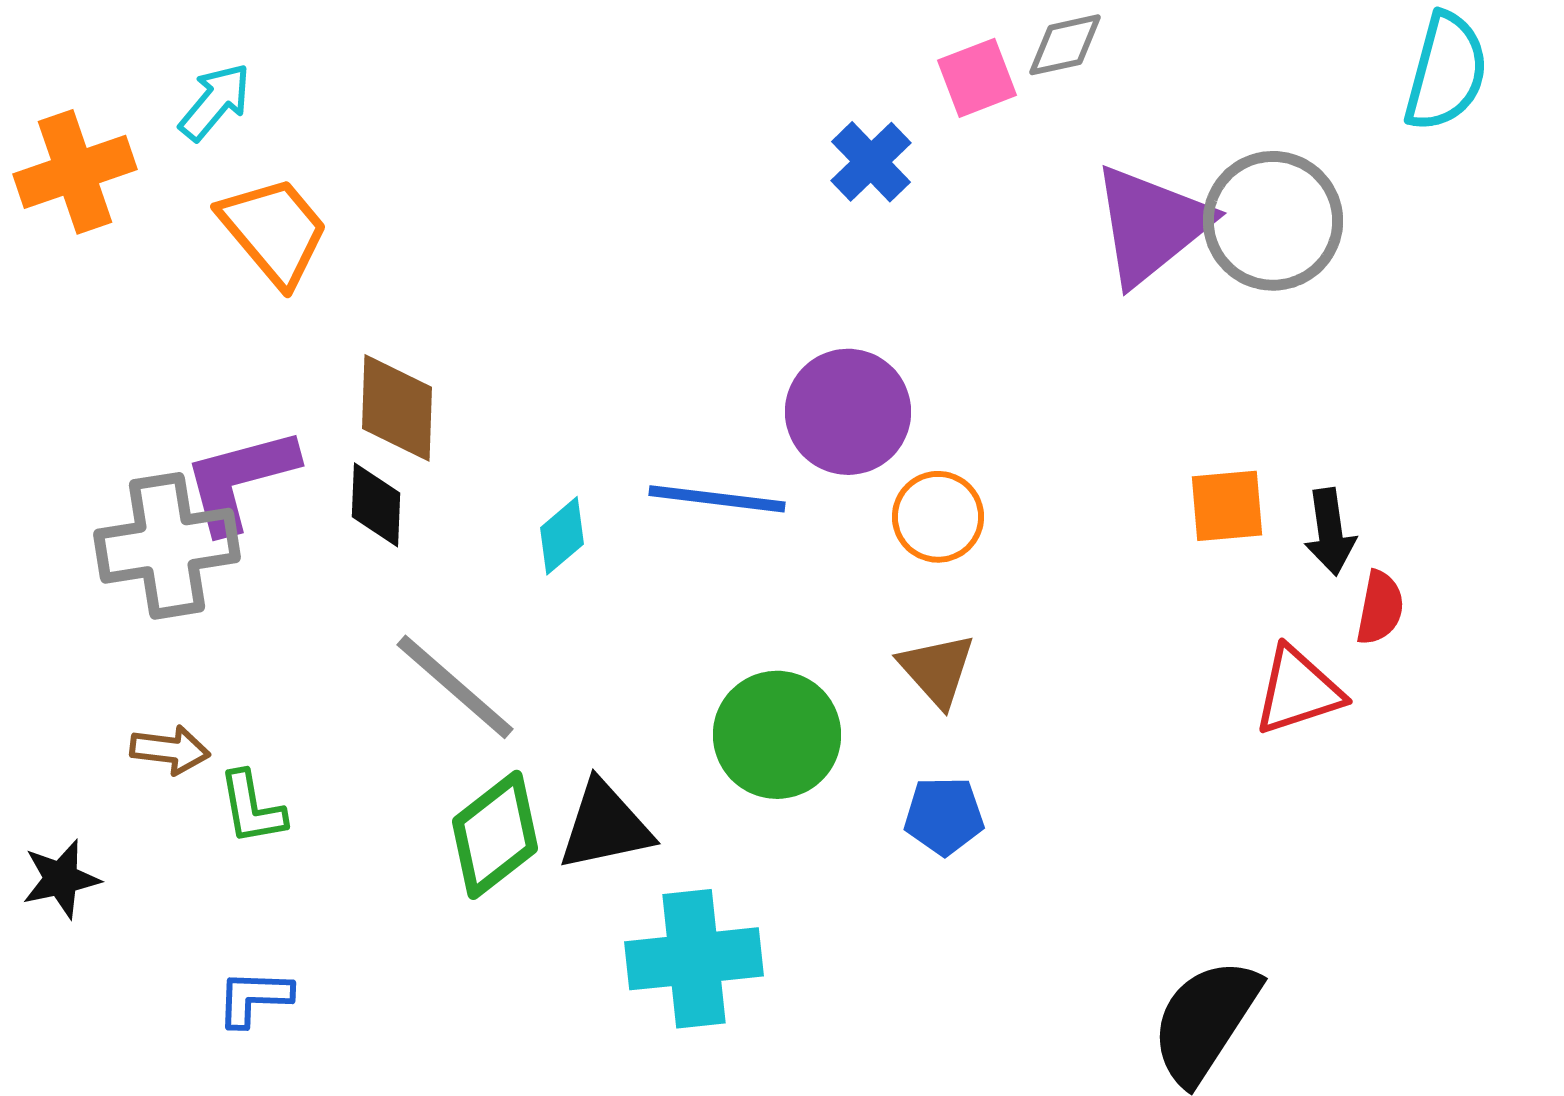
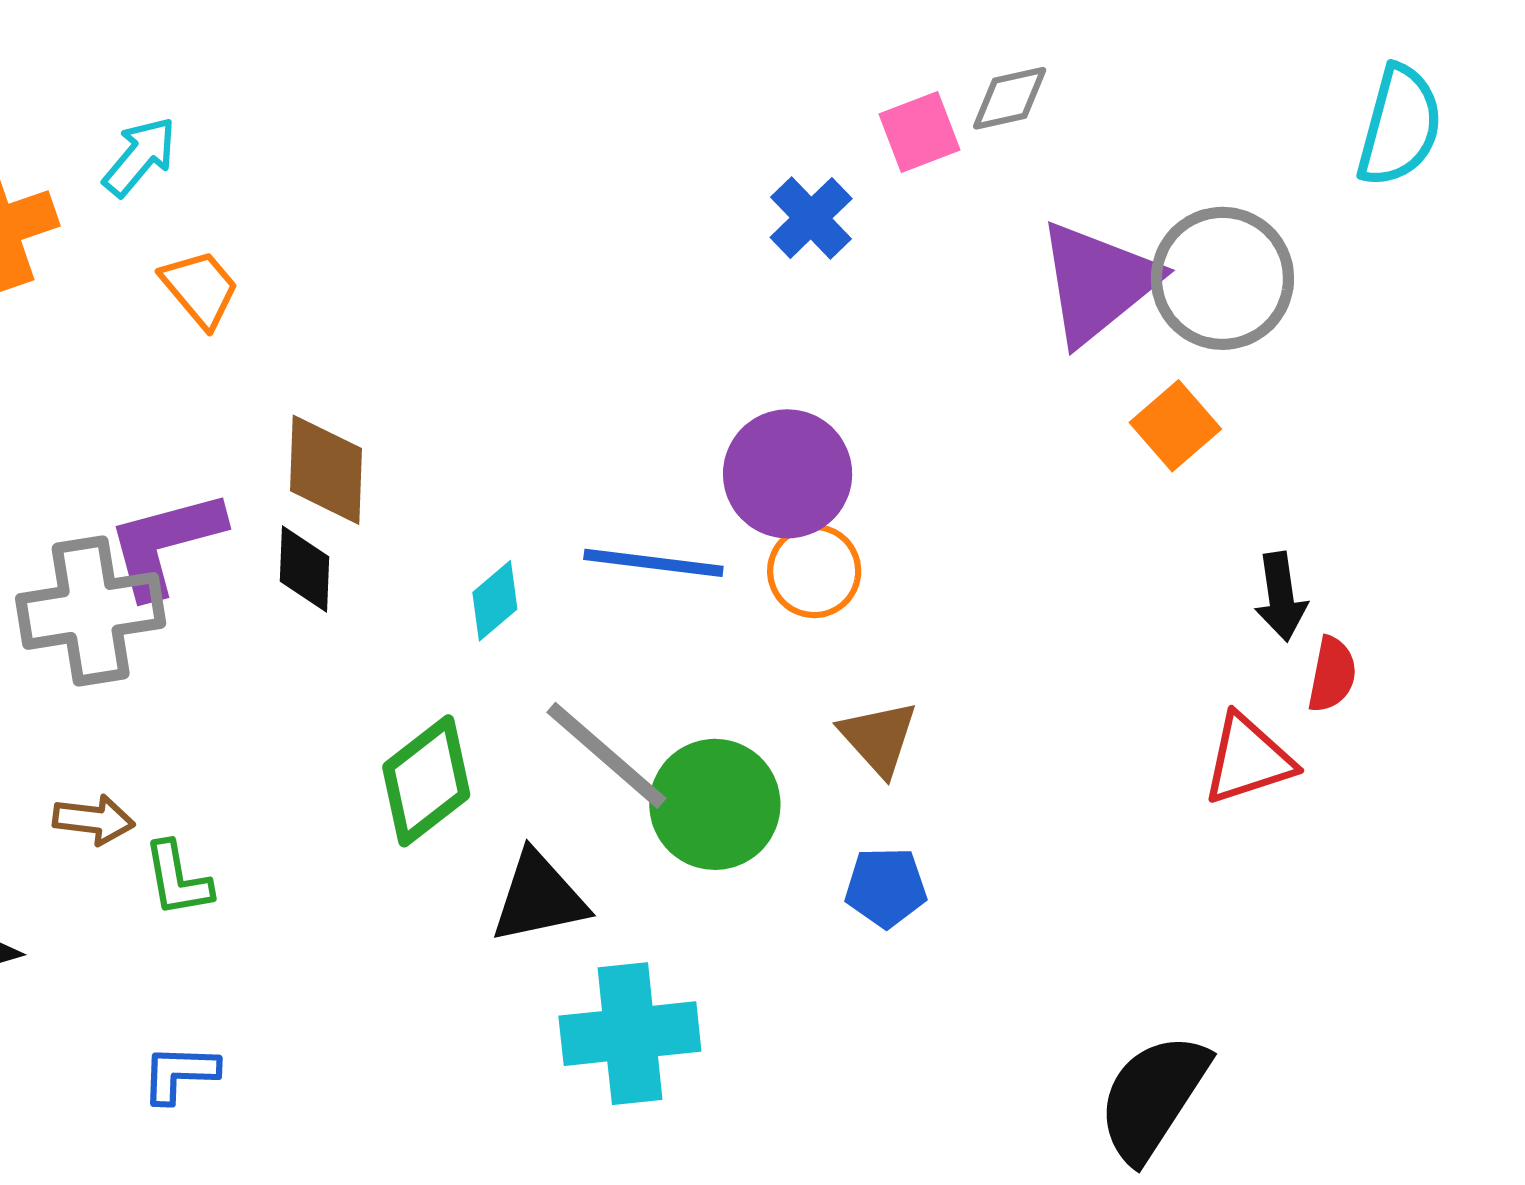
orange trapezoid: (274, 231) -> (200, 289), size x0.7
orange square: (1227, 506) -> (1175, 426), moved, turned -36
orange circle: (938, 517) -> (814, 571), moved
gray line: (455, 687) -> (606, 755), moved
green diamond: (495, 835) -> (426, 781), moved

